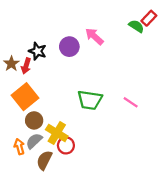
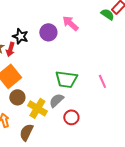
pink line: (131, 102) -> (102, 81), turned 32
gray semicircle: (34, 141) -> (56, 100), moved
red circle: (66, 145) -> (71, 117), moved

